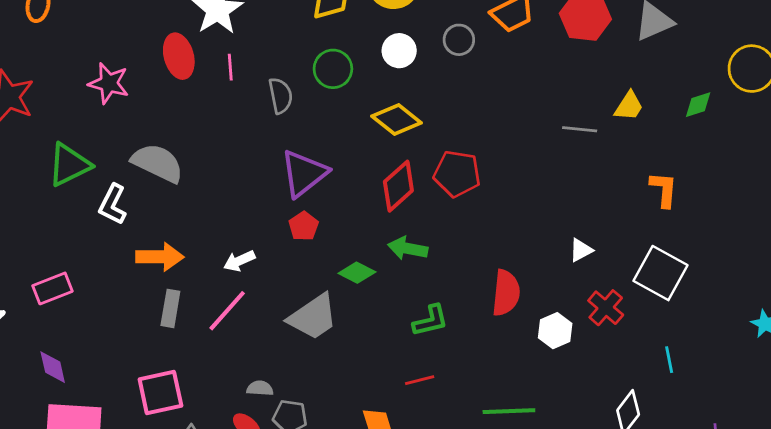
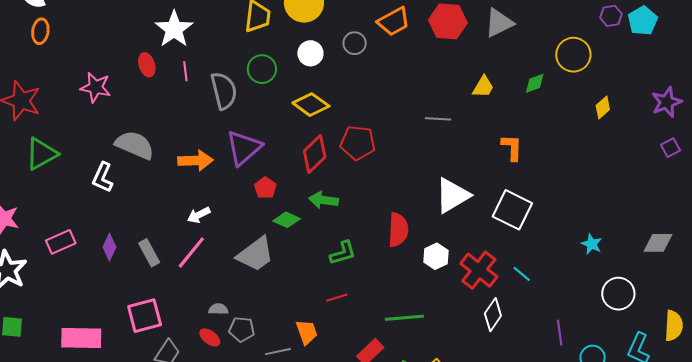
red ellipse: (179, 56) -> (147, 65), size x0.7
gray semicircle: (281, 96) -> (224, 91), size x1.4
gray line: (580, 129) -> (438, 119), moved
green triangle: (69, 165) -> (41, 154), moved
red pentagon: (304, 226) -> (265, 188), moved
white triangle: (581, 250) -> (452, 195), size x2.0
orange arrow: (160, 257) -> (196, 161), moved
gray rectangle: (170, 308) -> (149, 253), turned -36
red cross: (606, 308) -> (479, 270), moved, size x1.4
cyan line: (669, 360) -> (522, 274), turned -36
purple diamond: (53, 367) -> (109, 247), moved, turned 40

